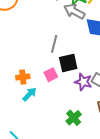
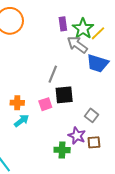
purple star: (83, 82) -> (77, 136), moved
green cross: (74, 118) -> (62, 150), turned 35

